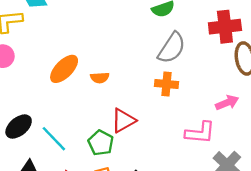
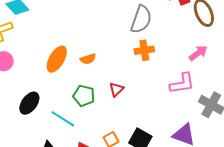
red triangle: (123, 121) -> (116, 89), size x0.7
black ellipse: (19, 127) -> (29, 103), moved
green pentagon: (101, 143) -> (84, 96), moved

